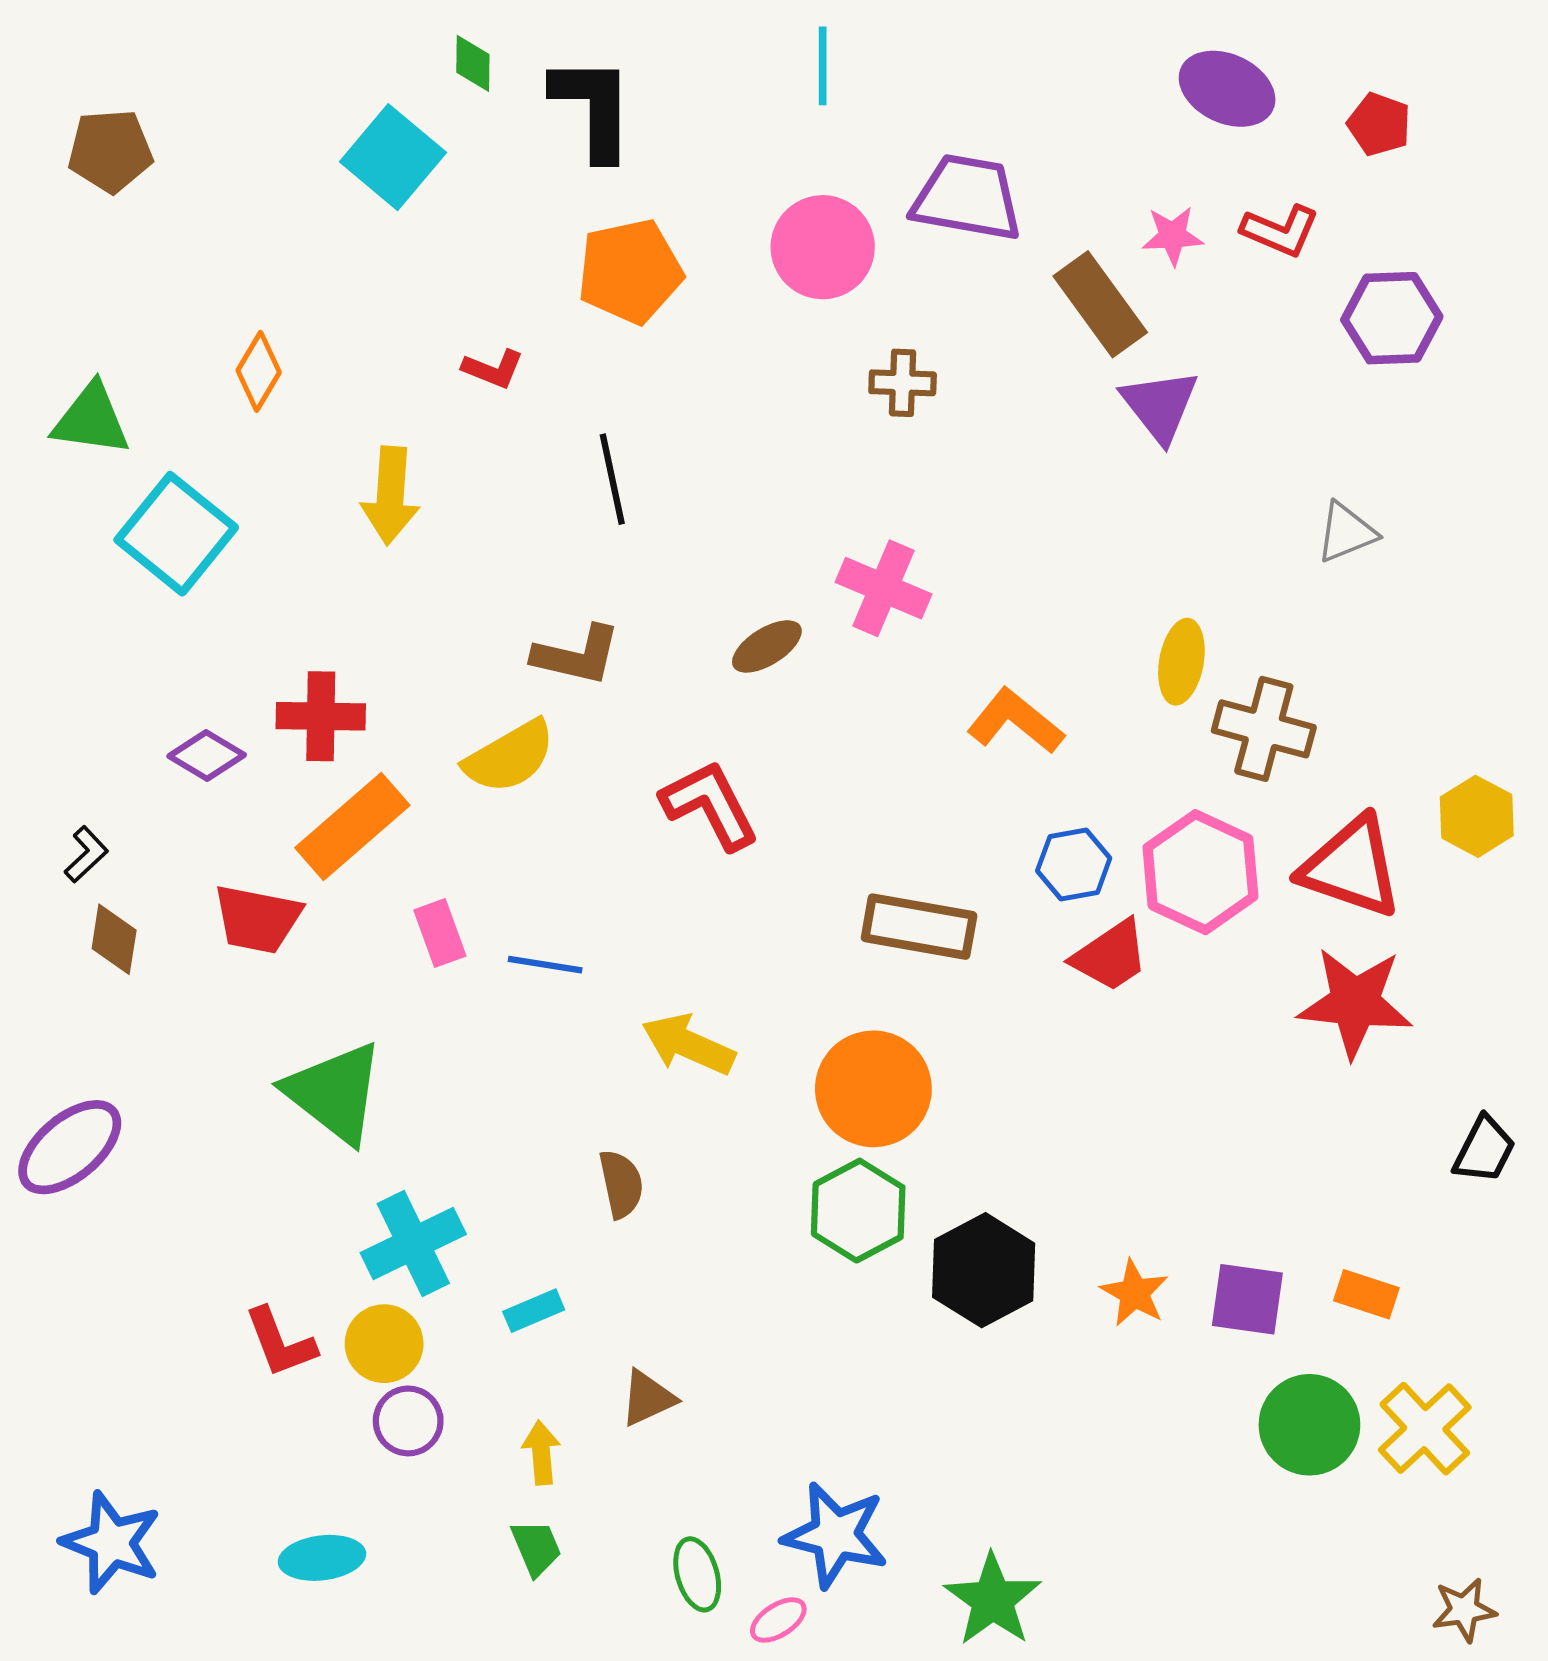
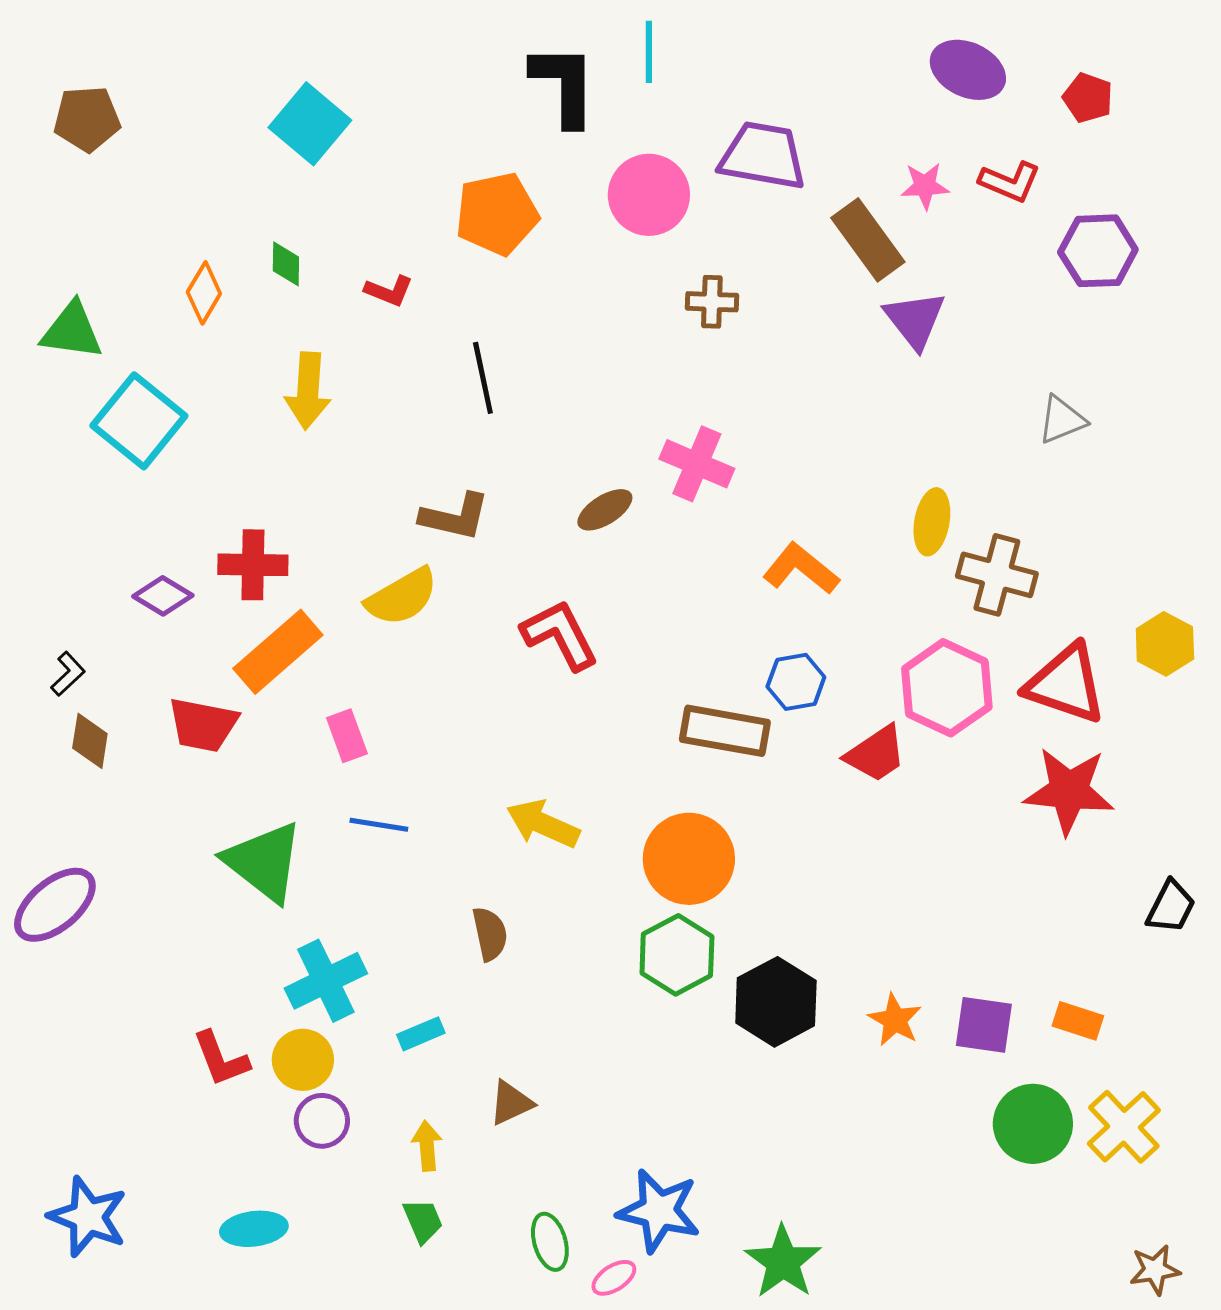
green diamond: (473, 63) -> (286, 264), moved
black L-shape: (593, 108) -> (564, 85), moved
blue hexagon: (1074, 864) -> (796, 682), moved
blue line: (545, 965) -> (379, 825), moved

